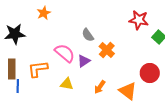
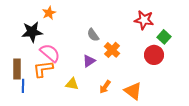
black star: (15, 34) -> (32, 32), moved
pink semicircle: (65, 53) -> (50, 53), moved
red circle: (150, 73) -> (154, 55), moved

